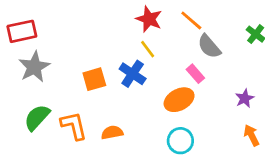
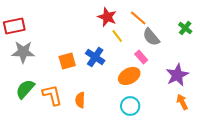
yellow line: (148, 49) -> (117, 36), moved
gray star: (34, 67) -> (23, 52), turned 30
purple star: (245, 98) -> (177, 75), size x1.6
orange semicircle: (112, 132) -> (80, 100), turned -77

